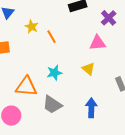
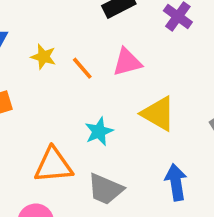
pink triangle: (97, 43) -> (127, 62), moved
yellow triangle: (88, 69) -> (158, 114), size x1.5

